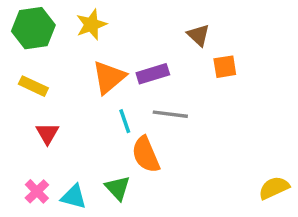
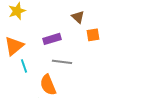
orange triangle: (109, 77) -> (14, 46), moved
cyan line: (125, 121) -> (24, 66), moved

